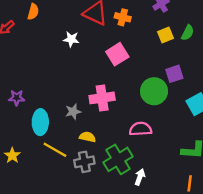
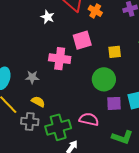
yellow square: (166, 35) -> (115, 52), moved
purple square: (174, 74) -> (114, 103), moved
pink cross: (102, 98) -> (60, 59), moved
pink semicircle: (141, 129) -> (89, 119), moved

